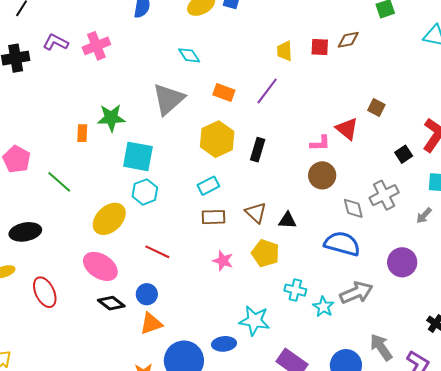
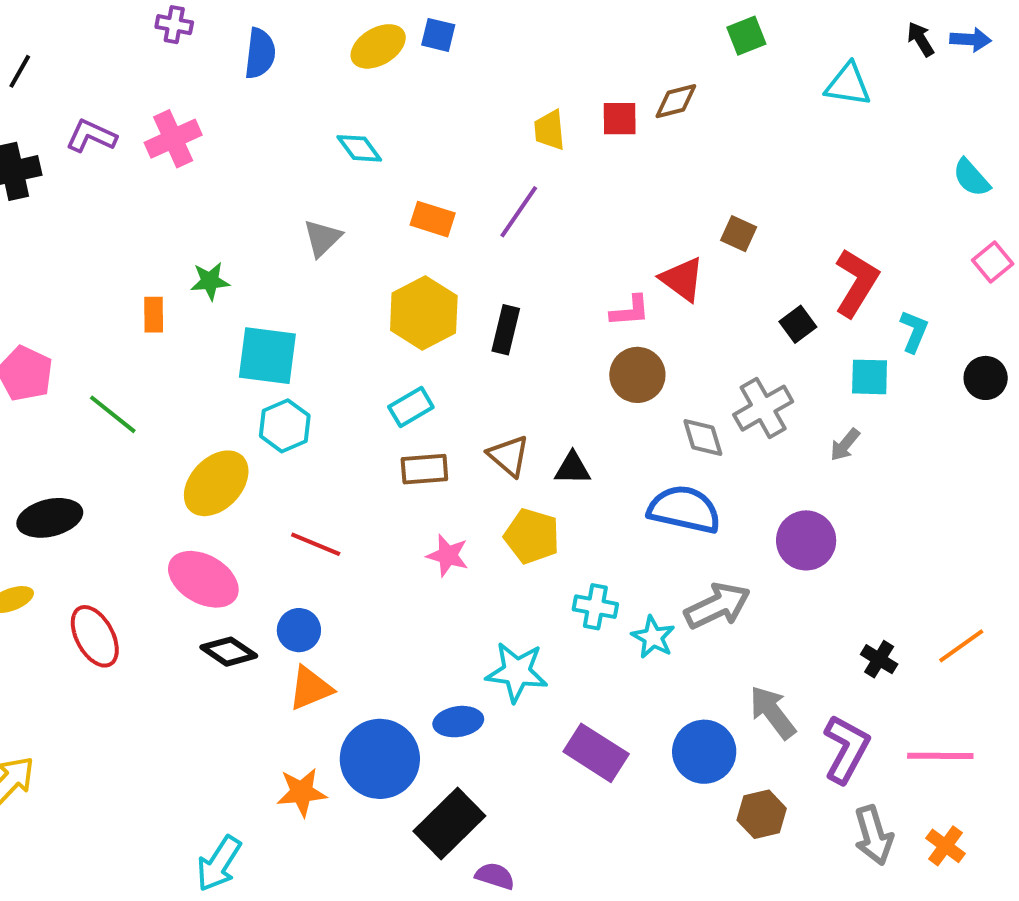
gray triangle: (168, 99) -> (322, 238), size x0.6
green star: (111, 118) -> (210, 281), size x0.7

